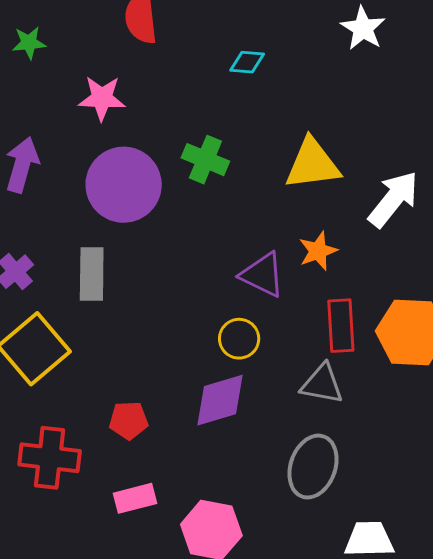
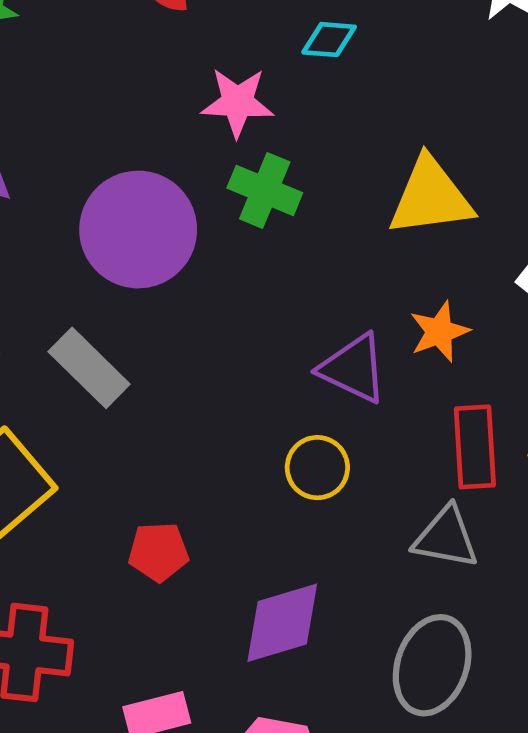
pink star: (102, 98) -> (237, 102), moved
gray rectangle: (92, 274) -> (89, 368), turned -46
purple diamond: (220, 400) -> (282, 623), moved
red pentagon: (129, 420) -> (158, 552), moved

